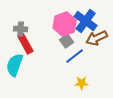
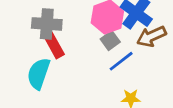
gray cross: (21, 29) -> (47, 24), size x1.5

